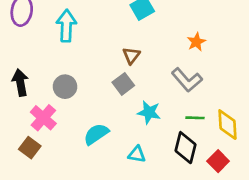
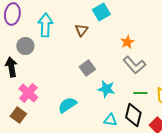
orange star: (196, 42) -> (127, 42), moved
brown triangle: (131, 55) -> (81, 30), moved
gray circle: (65, 87) -> (25, 46), moved
cyan triangle: (137, 154) -> (110, 120), moved

